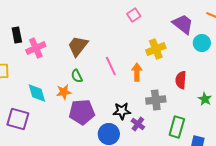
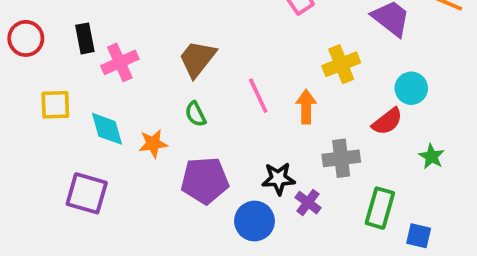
cyan circle: (202, 43) -> (411, 88), moved
red semicircle: (181, 80) -> (387, 121), turned -132
orange star: (64, 92) -> (153, 144), moved
cyan diamond: (37, 93) -> (107, 129), moved

